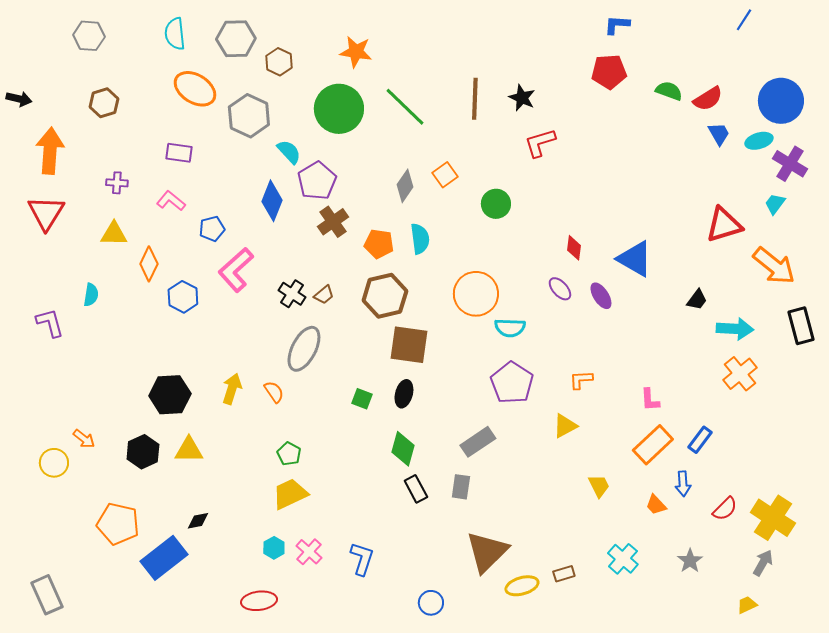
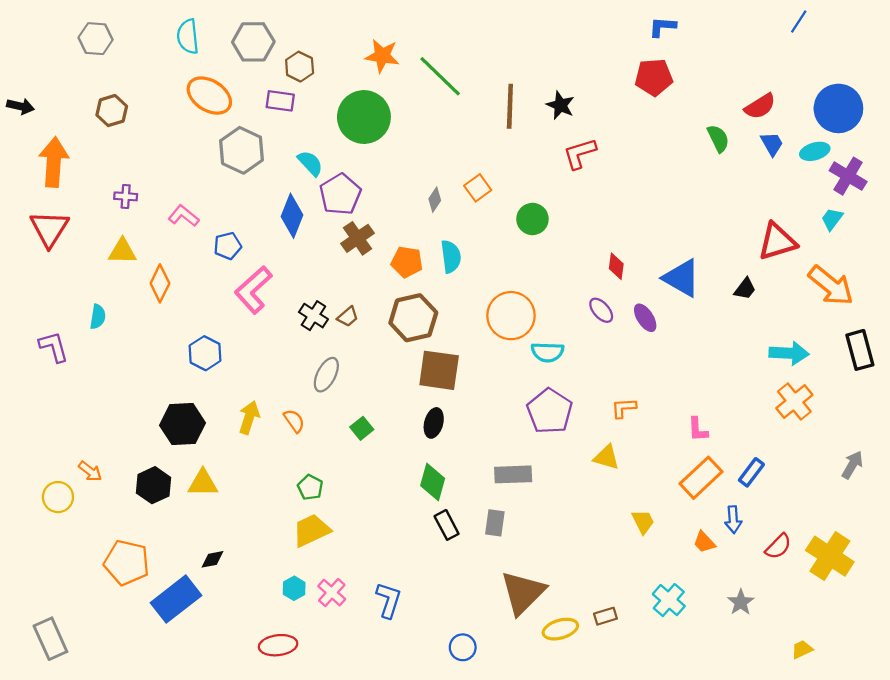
green semicircle: (669, 91) -> (718, 138), moved, turned 44
green line: (405, 107) -> (440, 76), moved
gray hexagon: (249, 116) -> (242, 150), moved
purple rectangle: (179, 153) -> (280, 101), moved
gray diamond: (405, 186) -> (435, 200), size x0.7
blue hexagon: (183, 297) -> (205, 353), moved
black trapezoid: (697, 300) -> (745, 289), moved
gray ellipse: (304, 349) -> (326, 375), size x0.7
green square: (362, 399) -> (362, 428), moved, turned 30
yellow triangle: (565, 426) -> (607, 457), turned 44
gray rectangle: (478, 442) -> (513, 474), turned 32
gray arrow: (763, 563) -> (852, 465), moved

